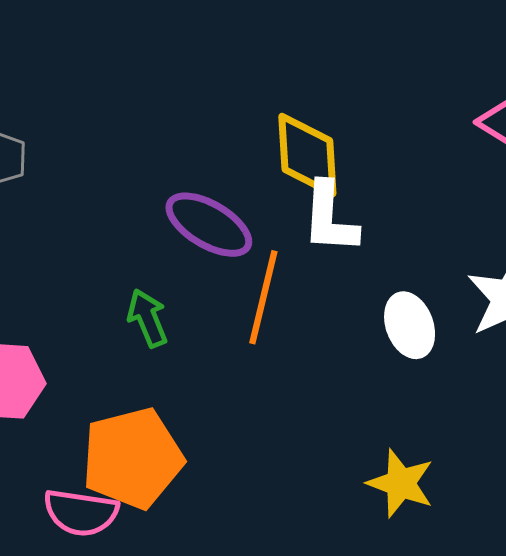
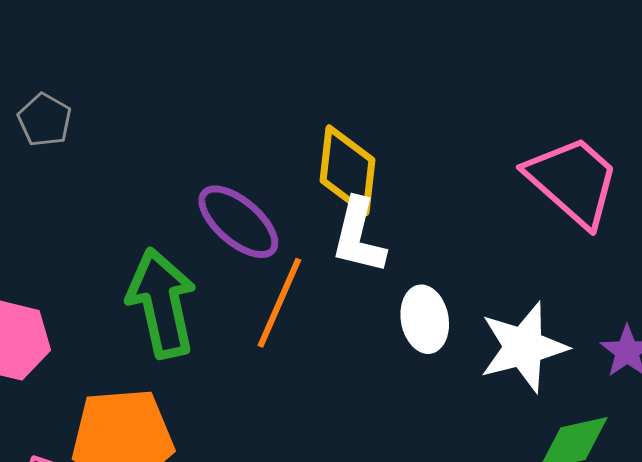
green arrow: (148, 318) -> (162, 303), size x1.8
white ellipse: (410, 325) -> (425, 319), moved

